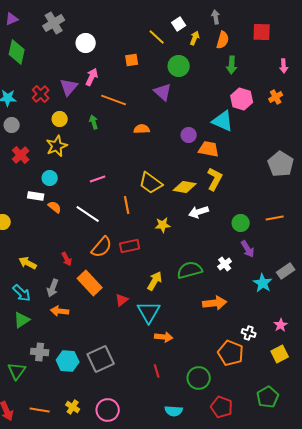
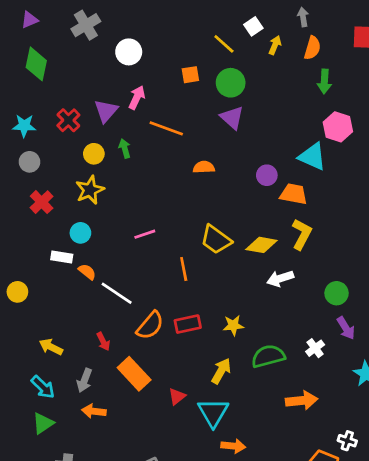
green circle: (179, 66) -> (231, 83), moved
green arrow: (94, 122) -> (125, 148), moved
white line: (88, 214) -> (117, 293), moved
yellow star: (163, 225) -> (233, 325), moved

